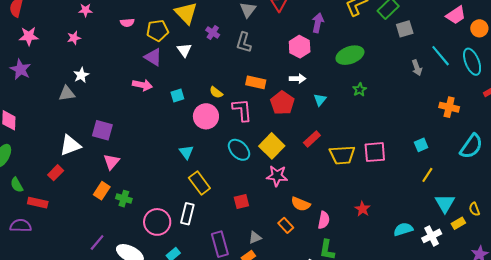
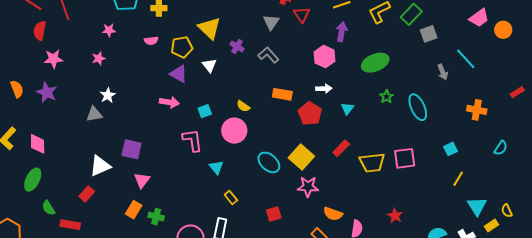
gray L-shape: (244, 43) -> (268, 55), turned 125
cyan ellipse: (472, 62) -> (418, 107), moved
pink L-shape: (242, 110) -> (192, 140), moved
cyan semicircle: (471, 146) -> (501, 148), size x0.6
yellow rectangle: (199, 183) -> (231, 197), size x0.6

